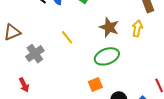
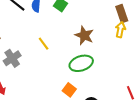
yellow arrow: (137, 28) -> (120, 30), moved
orange square: (95, 84) -> (69, 90), turned -32

